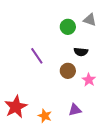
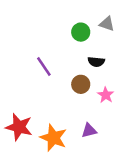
red star: (16, 107) -> (19, 127), turned -30
orange star: (45, 116) -> (53, 138), size x1.6

